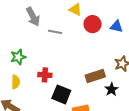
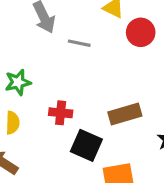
brown rectangle: (95, 76) -> (125, 114), moved

